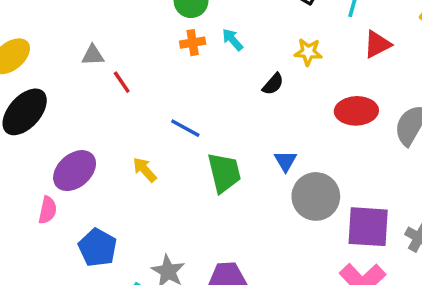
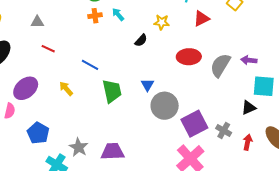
red line: (122, 82) -> (48, 49), moved, turned -32
purple square: (368, 227) -> (194, 124), turned -32

